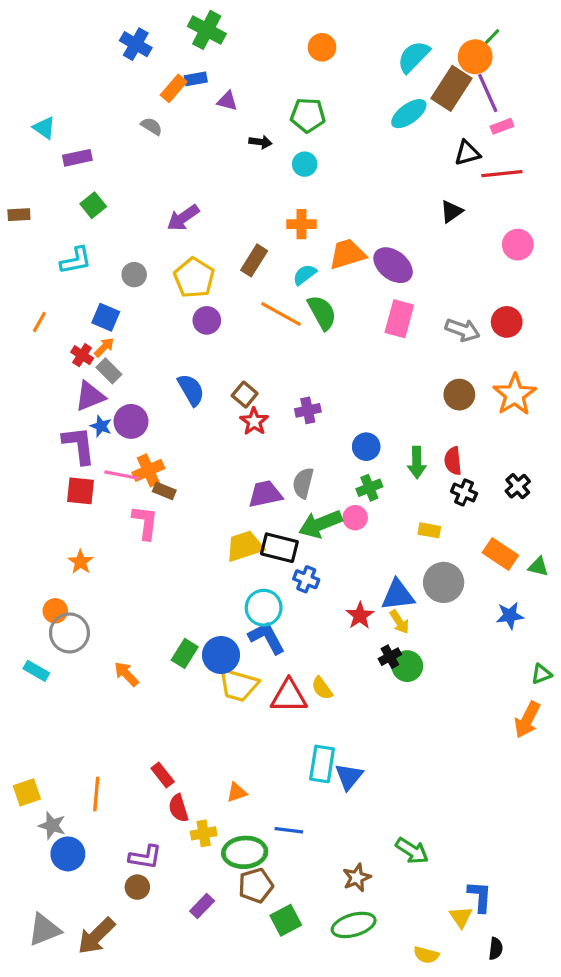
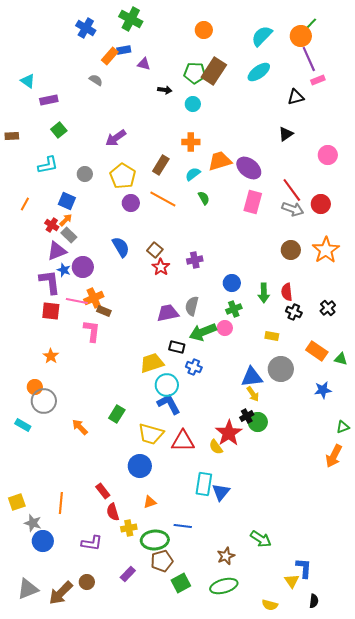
brown rectangle: (451, 88) -> (214, 71), moved
red line: (502, 174) -> (292, 190), moved, turned 60
green semicircle: (322, 312) -> (204, 198), size x0.6
orange line: (281, 314) -> (163, 199), moved
yellow trapezoid: (245, 546) -> (152, 363), moved
black rectangle: (279, 548) -> (177, 347), size x0.7
red star: (360, 616) -> (229, 433), moved, size x1.5
blue circle: (221, 655) -> (140, 466), moved
yellow semicircle: (322, 688) -> (216, 447), moved
brown circle: (137, 887) -> (87, 582), moved

